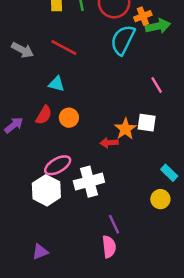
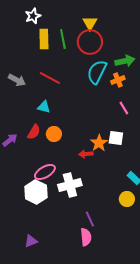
orange cross: (143, 16) -> (118, 80), moved

